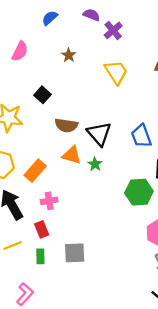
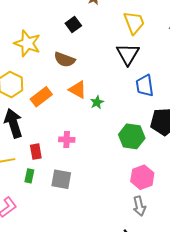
black square: (43, 95) -> (73, 24), moved
brown semicircle: (66, 125) -> (65, 60), moved
black triangle: (99, 134) -> (128, 54), moved
pink cross: (49, 201) -> (67, 140), moved

